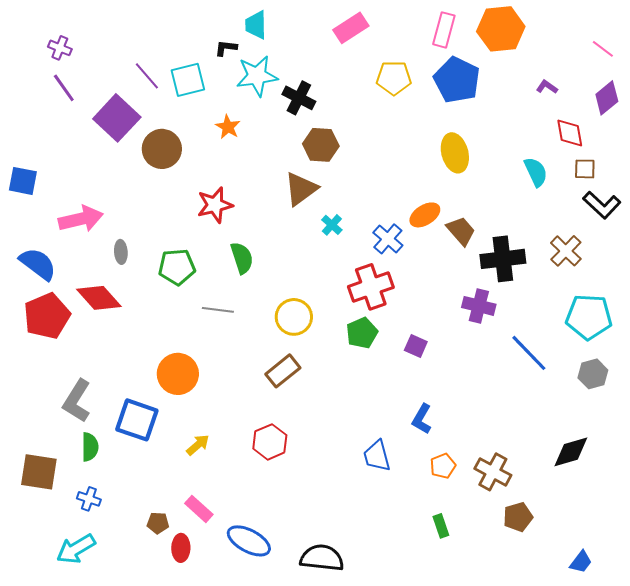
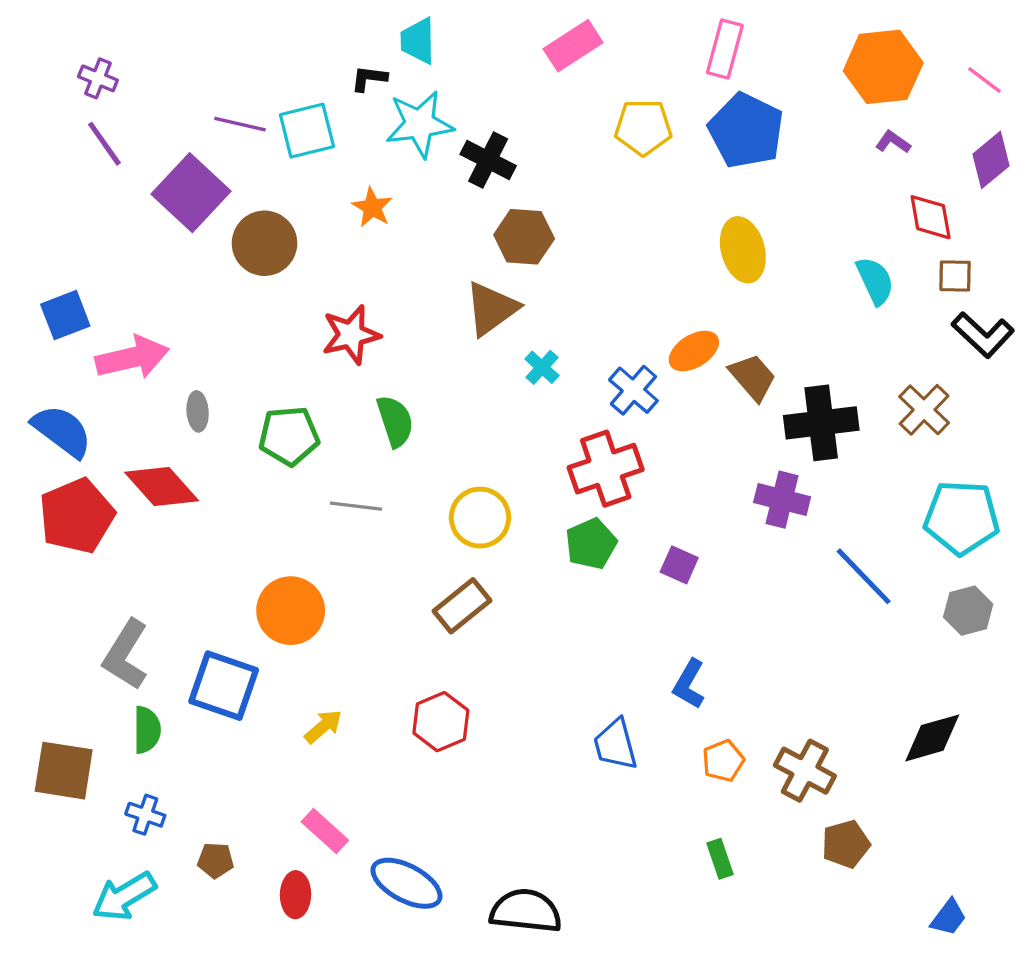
orange hexagon: (501, 29) -> (883, 67), moved
purple line: (147, 76) -> (240, 124), turned -36
blue square: (23, 181) -> (65, 315), moved, turned -32
brown pentagon: (158, 523) -> (216, 860), moved

